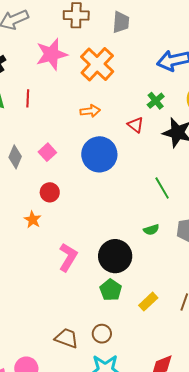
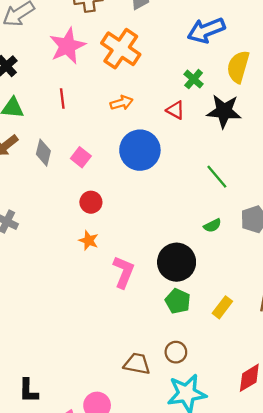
red line: (28, 98) -> (62, 98), moved
gray diamond: (15, 157) -> (43, 153), moved
orange star: (33, 220) -> (89, 240), moved

